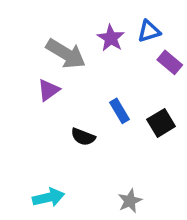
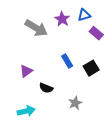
purple triangle: (48, 90) -> (26, 71), moved
black semicircle: (83, 137) -> (46, 88), moved
gray star: (130, 201) -> (75, 103), moved

